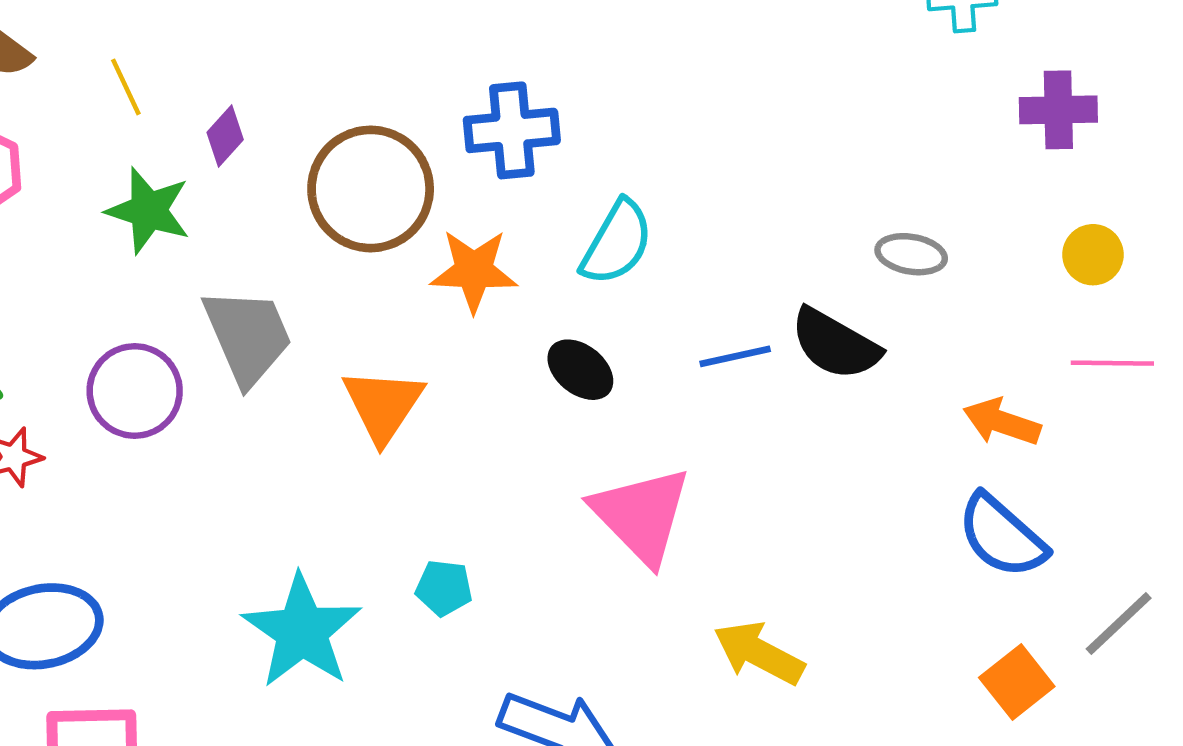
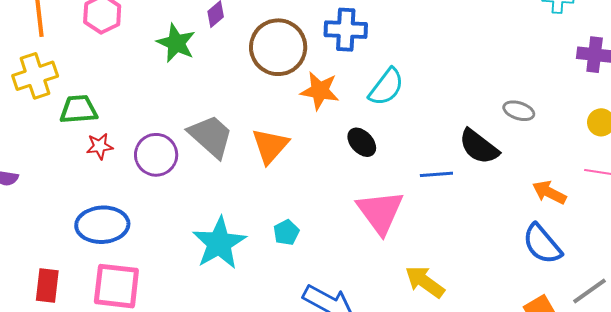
gray trapezoid: (248, 336) -> (211, 136), moved, turned -33
blue line: (735, 356) -> (436, 174), moved
purple circle: (135, 391) -> (156, 155), moved
cyan pentagon: (444, 588) -> (286, 232), turned 30

